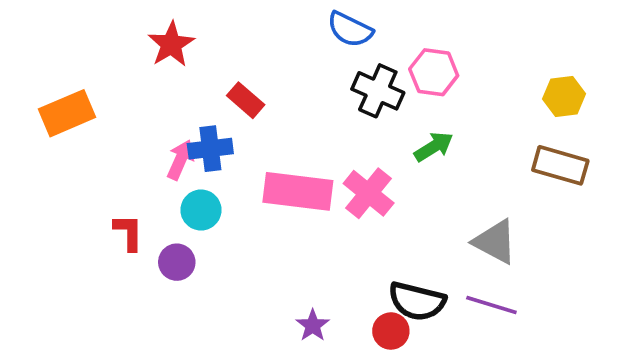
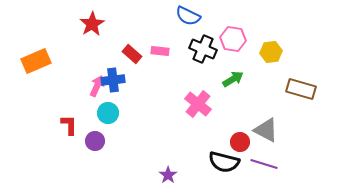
yellow hexagon: (564, 96) -> (271, 52), moved
pink rectangle: (298, 191) -> (160, 51), moved, size x0.5
red circle: (391, 331) -> (240, 142), moved

